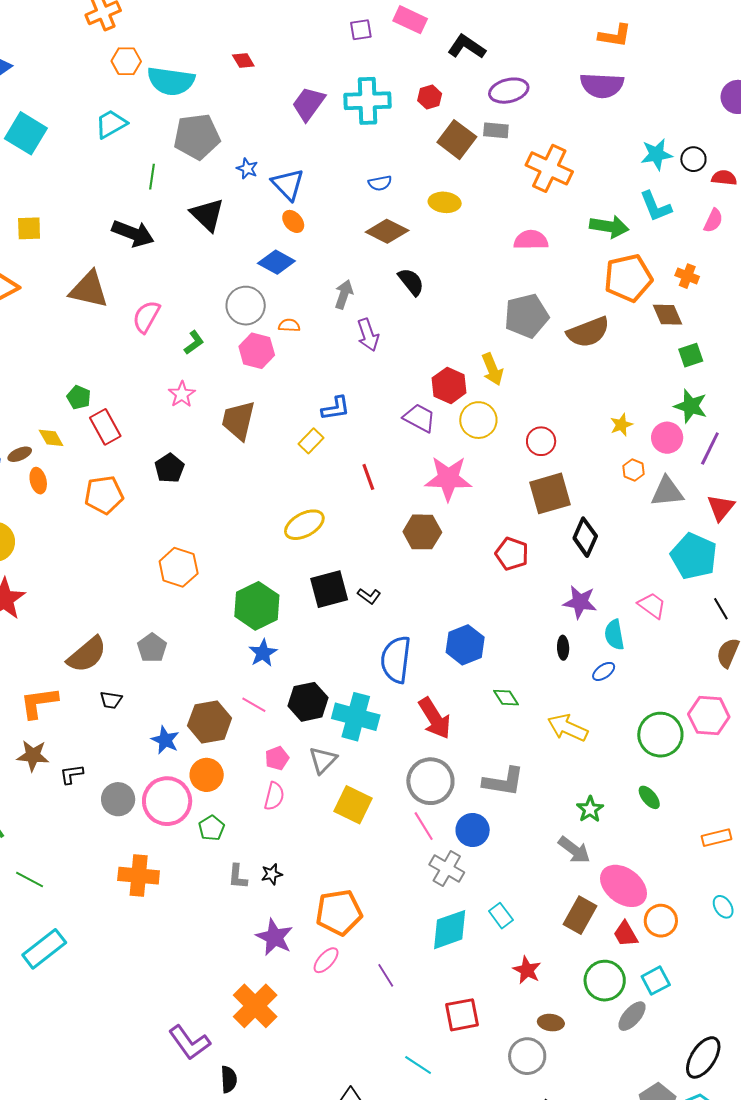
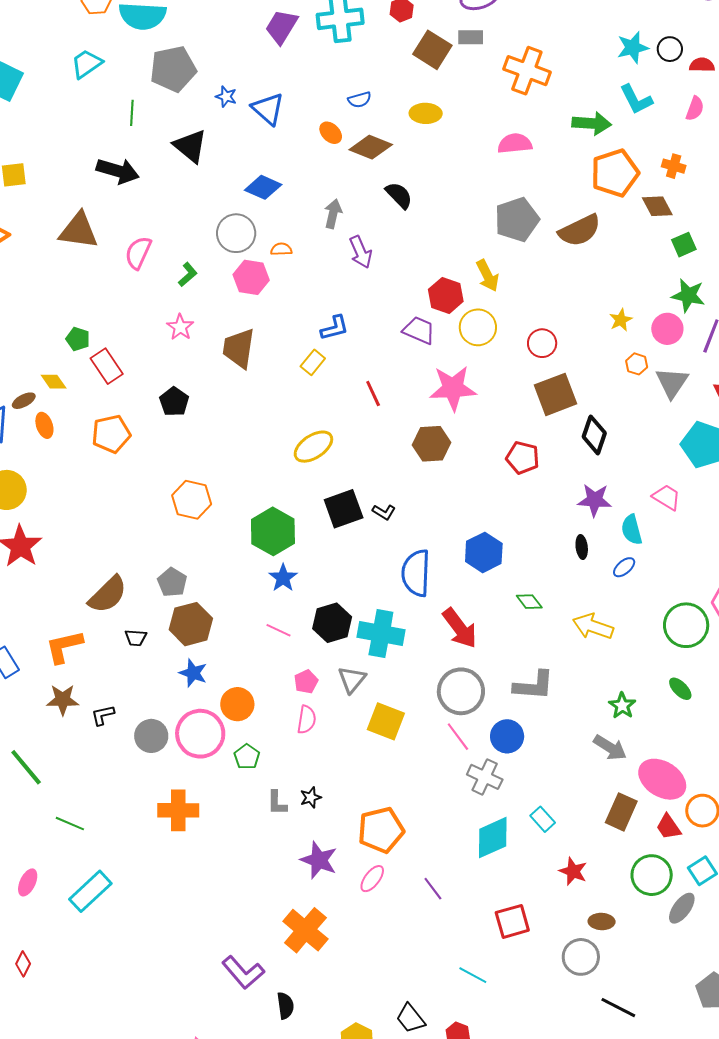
orange ellipse: (293, 221) -> (331, 133), moved
gray triangle: (667, 492) -> (672, 383), turned -45
brown hexagon: (210, 722) -> (191, 624), moved

